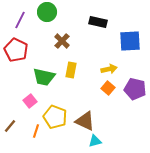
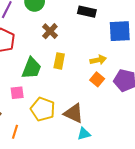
green trapezoid: (44, 77) -> (31, 68), turned -80
pink square: (30, 101) -> (17, 93), turned 32
orange line: (36, 131) -> (15, 132), moved

